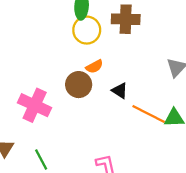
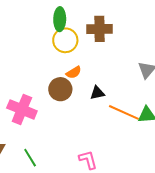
black triangle: (120, 91) -> (97, 93), turned -42

